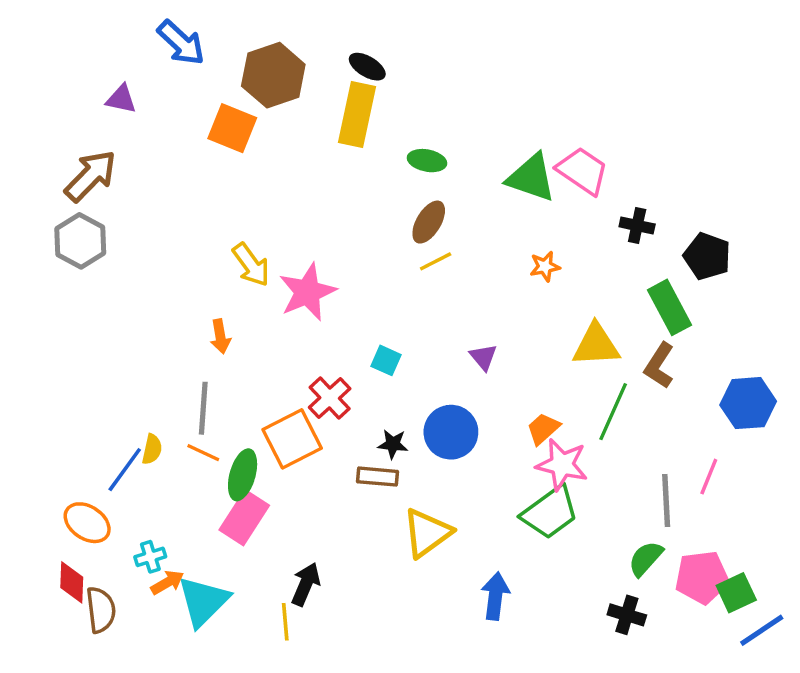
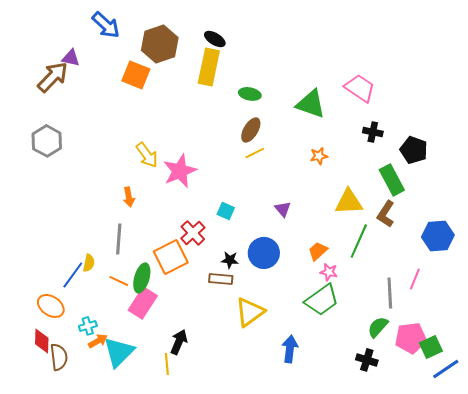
pink trapezoid: (582, 171) -> (360, 88), moved
brown arrow: (91, 176) -> (53, 77), moved
orange line: (203, 453) -> (119, 281), moved
pink star: (562, 465) -> (329, 272), size x0.6

